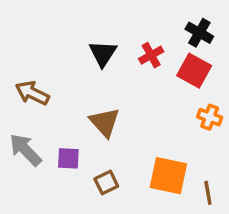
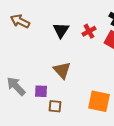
brown arrow: (32, 93) -> (20, 21), moved
brown square: (106, 183) -> (55, 106), moved, turned 32

